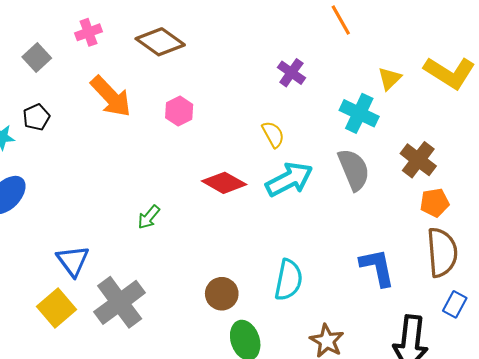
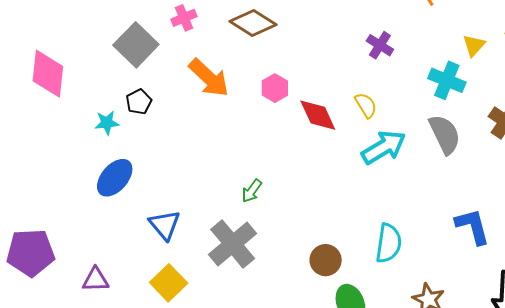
gray square: (37, 58) -> (136, 45), size x1.6
red diamond: (224, 183) -> (318, 115), moved, turned 39
blue triangle: (73, 261) -> (165, 225), moved
gray cross: (120, 302) -> (233, 244), moved

